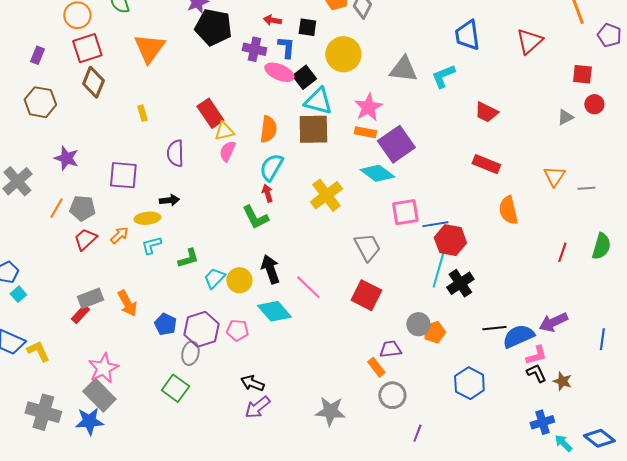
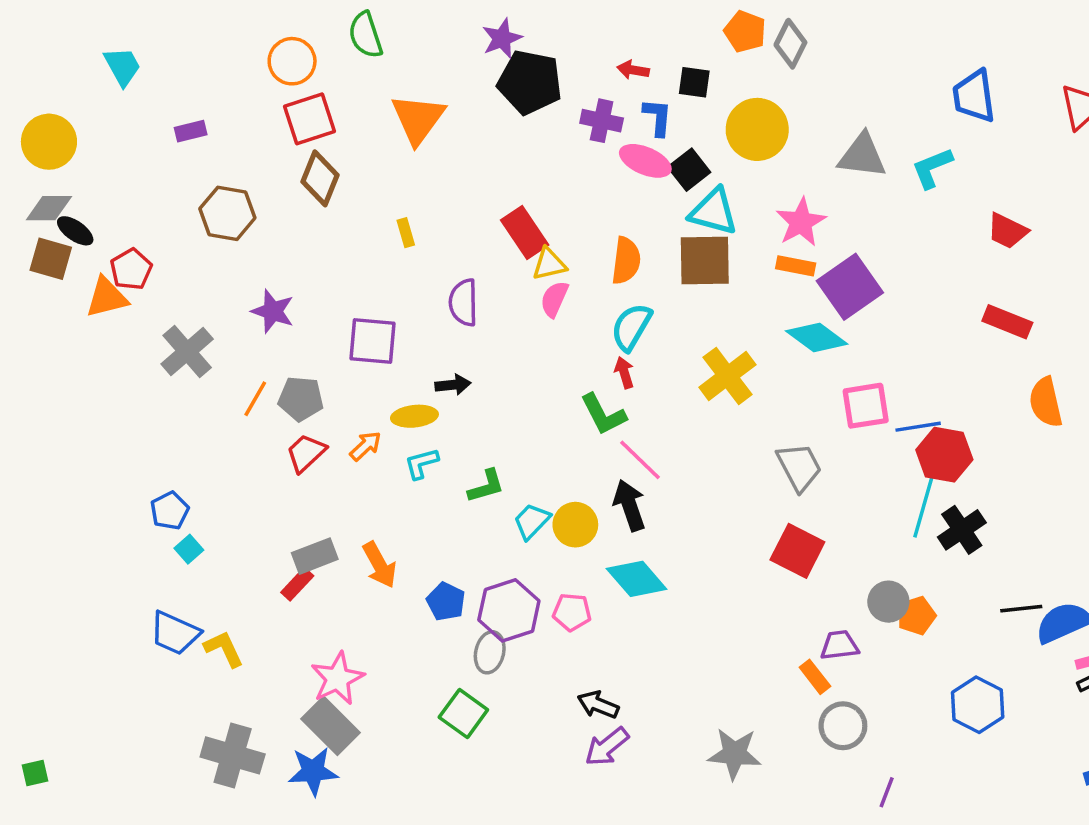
purple rectangle: (37, 55) -> (191, 131), moved, turned 54
pink line: (308, 287) -> (640, 460), moved

